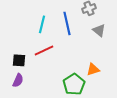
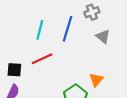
blue line: (67, 23) -> (67, 29), turned 30
orange triangle: (93, 69) -> (96, 80), turned -32

